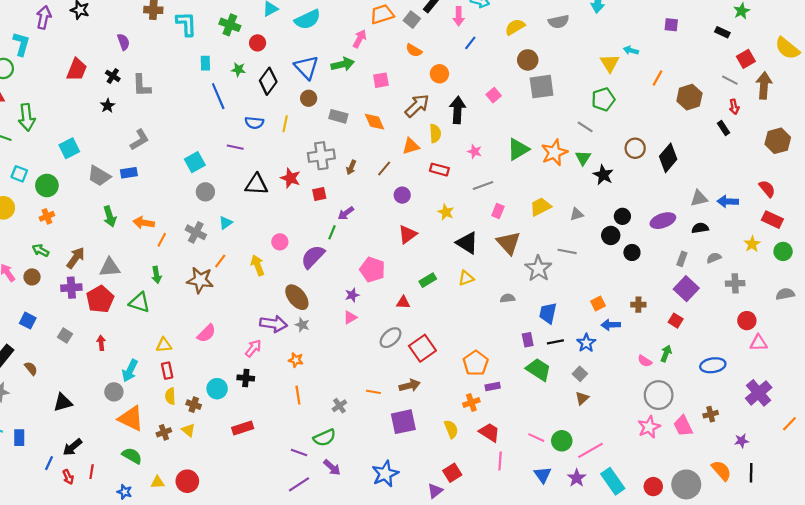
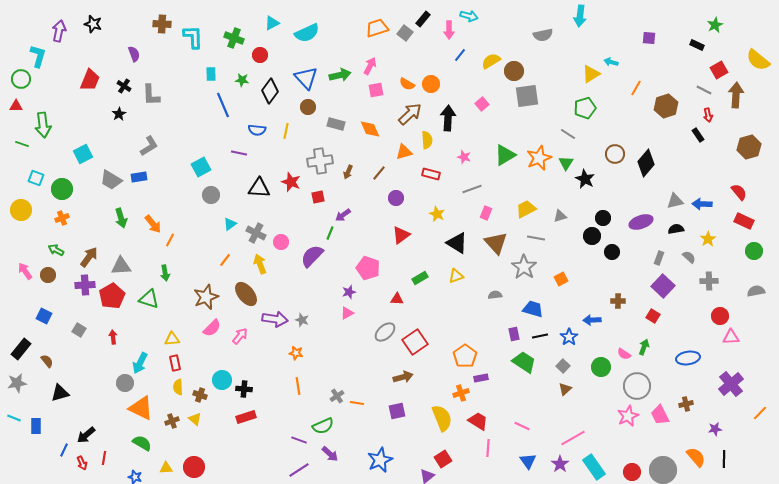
yellow semicircle: (515, 27) -> (491, 61), moved
pink arrow: (360, 39) -> (370, 66), moved
orange semicircle: (414, 50) -> (407, 84), moved
yellow triangle: (610, 63) -> (591, 74), turned 30
orange arrow: (144, 223) -> (153, 224), turned -138
gray cross: (196, 232) -> (256, 233), moved
yellow star: (752, 244) -> (708, 239), moved
gray line: (567, 251) -> (536, 238), moved
gray semicircle: (714, 258) -> (689, 257), turned 64
brown star: (200, 280) -> (206, 297), moved, turned -30
brown ellipse: (297, 297) -> (246, 294), moved
orange square: (598, 304) -> (561, 279), moved
blue trapezoid: (548, 313) -> (533, 309), turned 95
pink arrow: (253, 348) -> (240, 336), moved
black cross: (246, 378) -> (244, 389), moved
orange line: (373, 392) -> (357, 403), moved
black triangle: (63, 402) -> (60, 393), moved
purple square: (403, 422) -> (397, 411), size x0.7
yellow semicircle: (451, 429) -> (442, 418), size x1.5
green circle: (562, 441) -> (601, 367), moved

